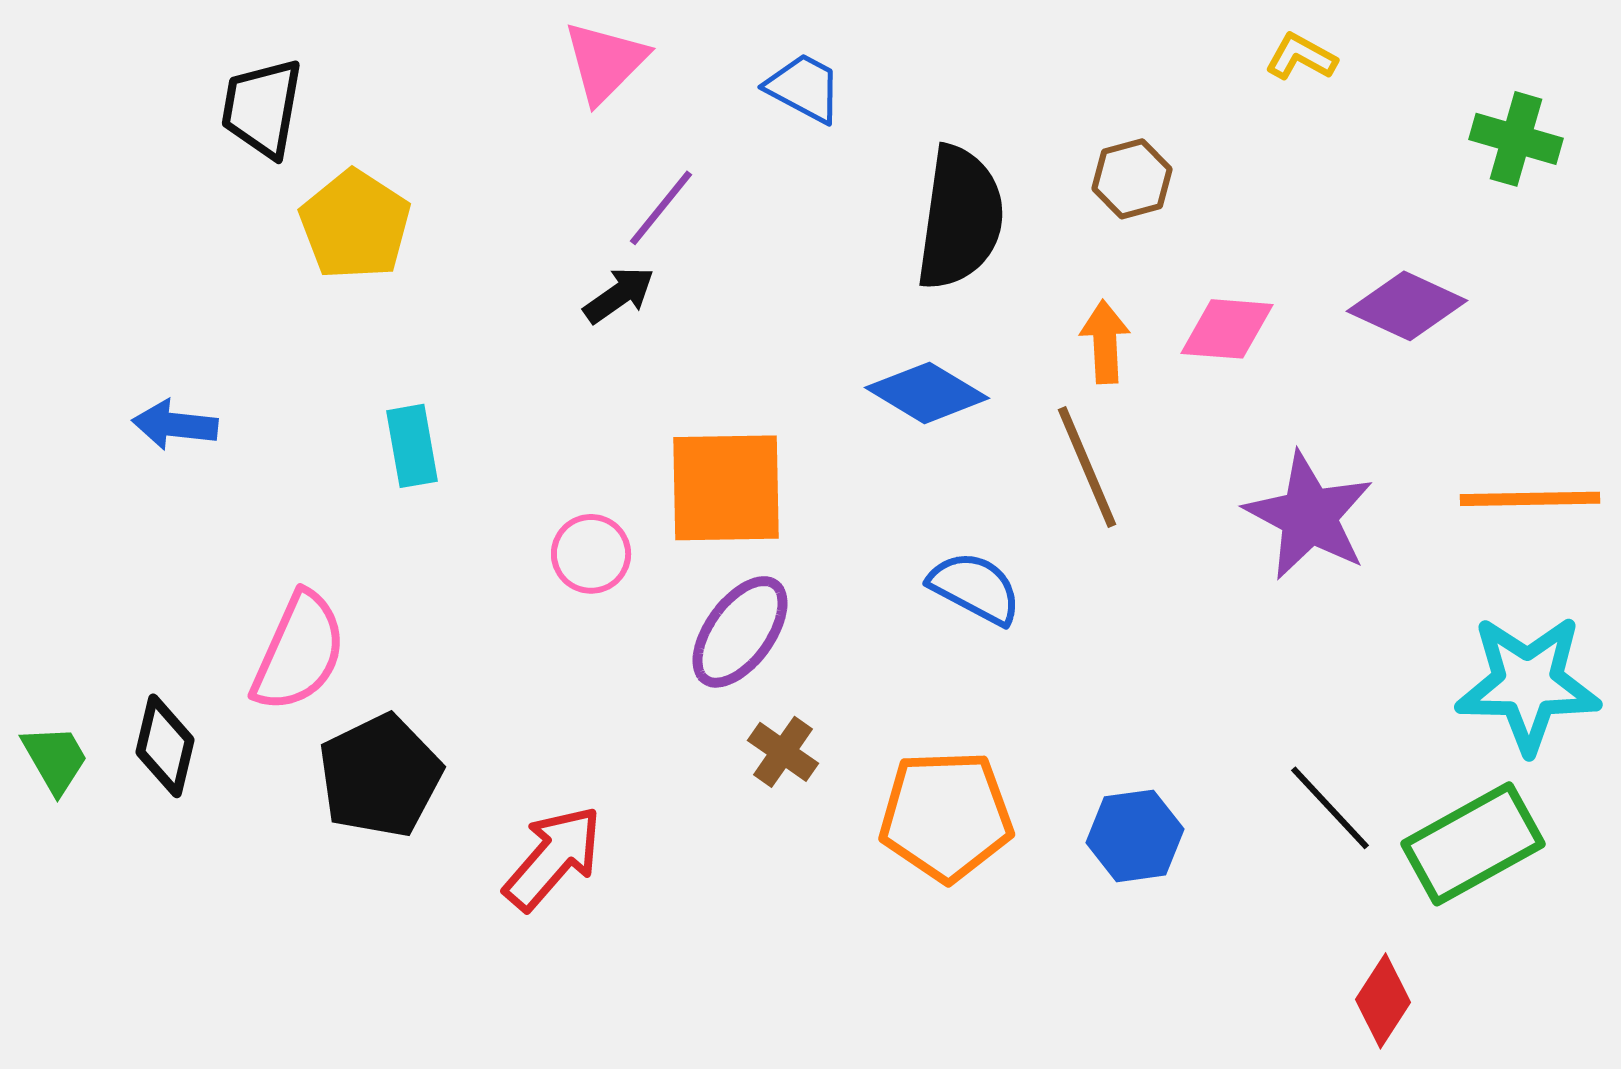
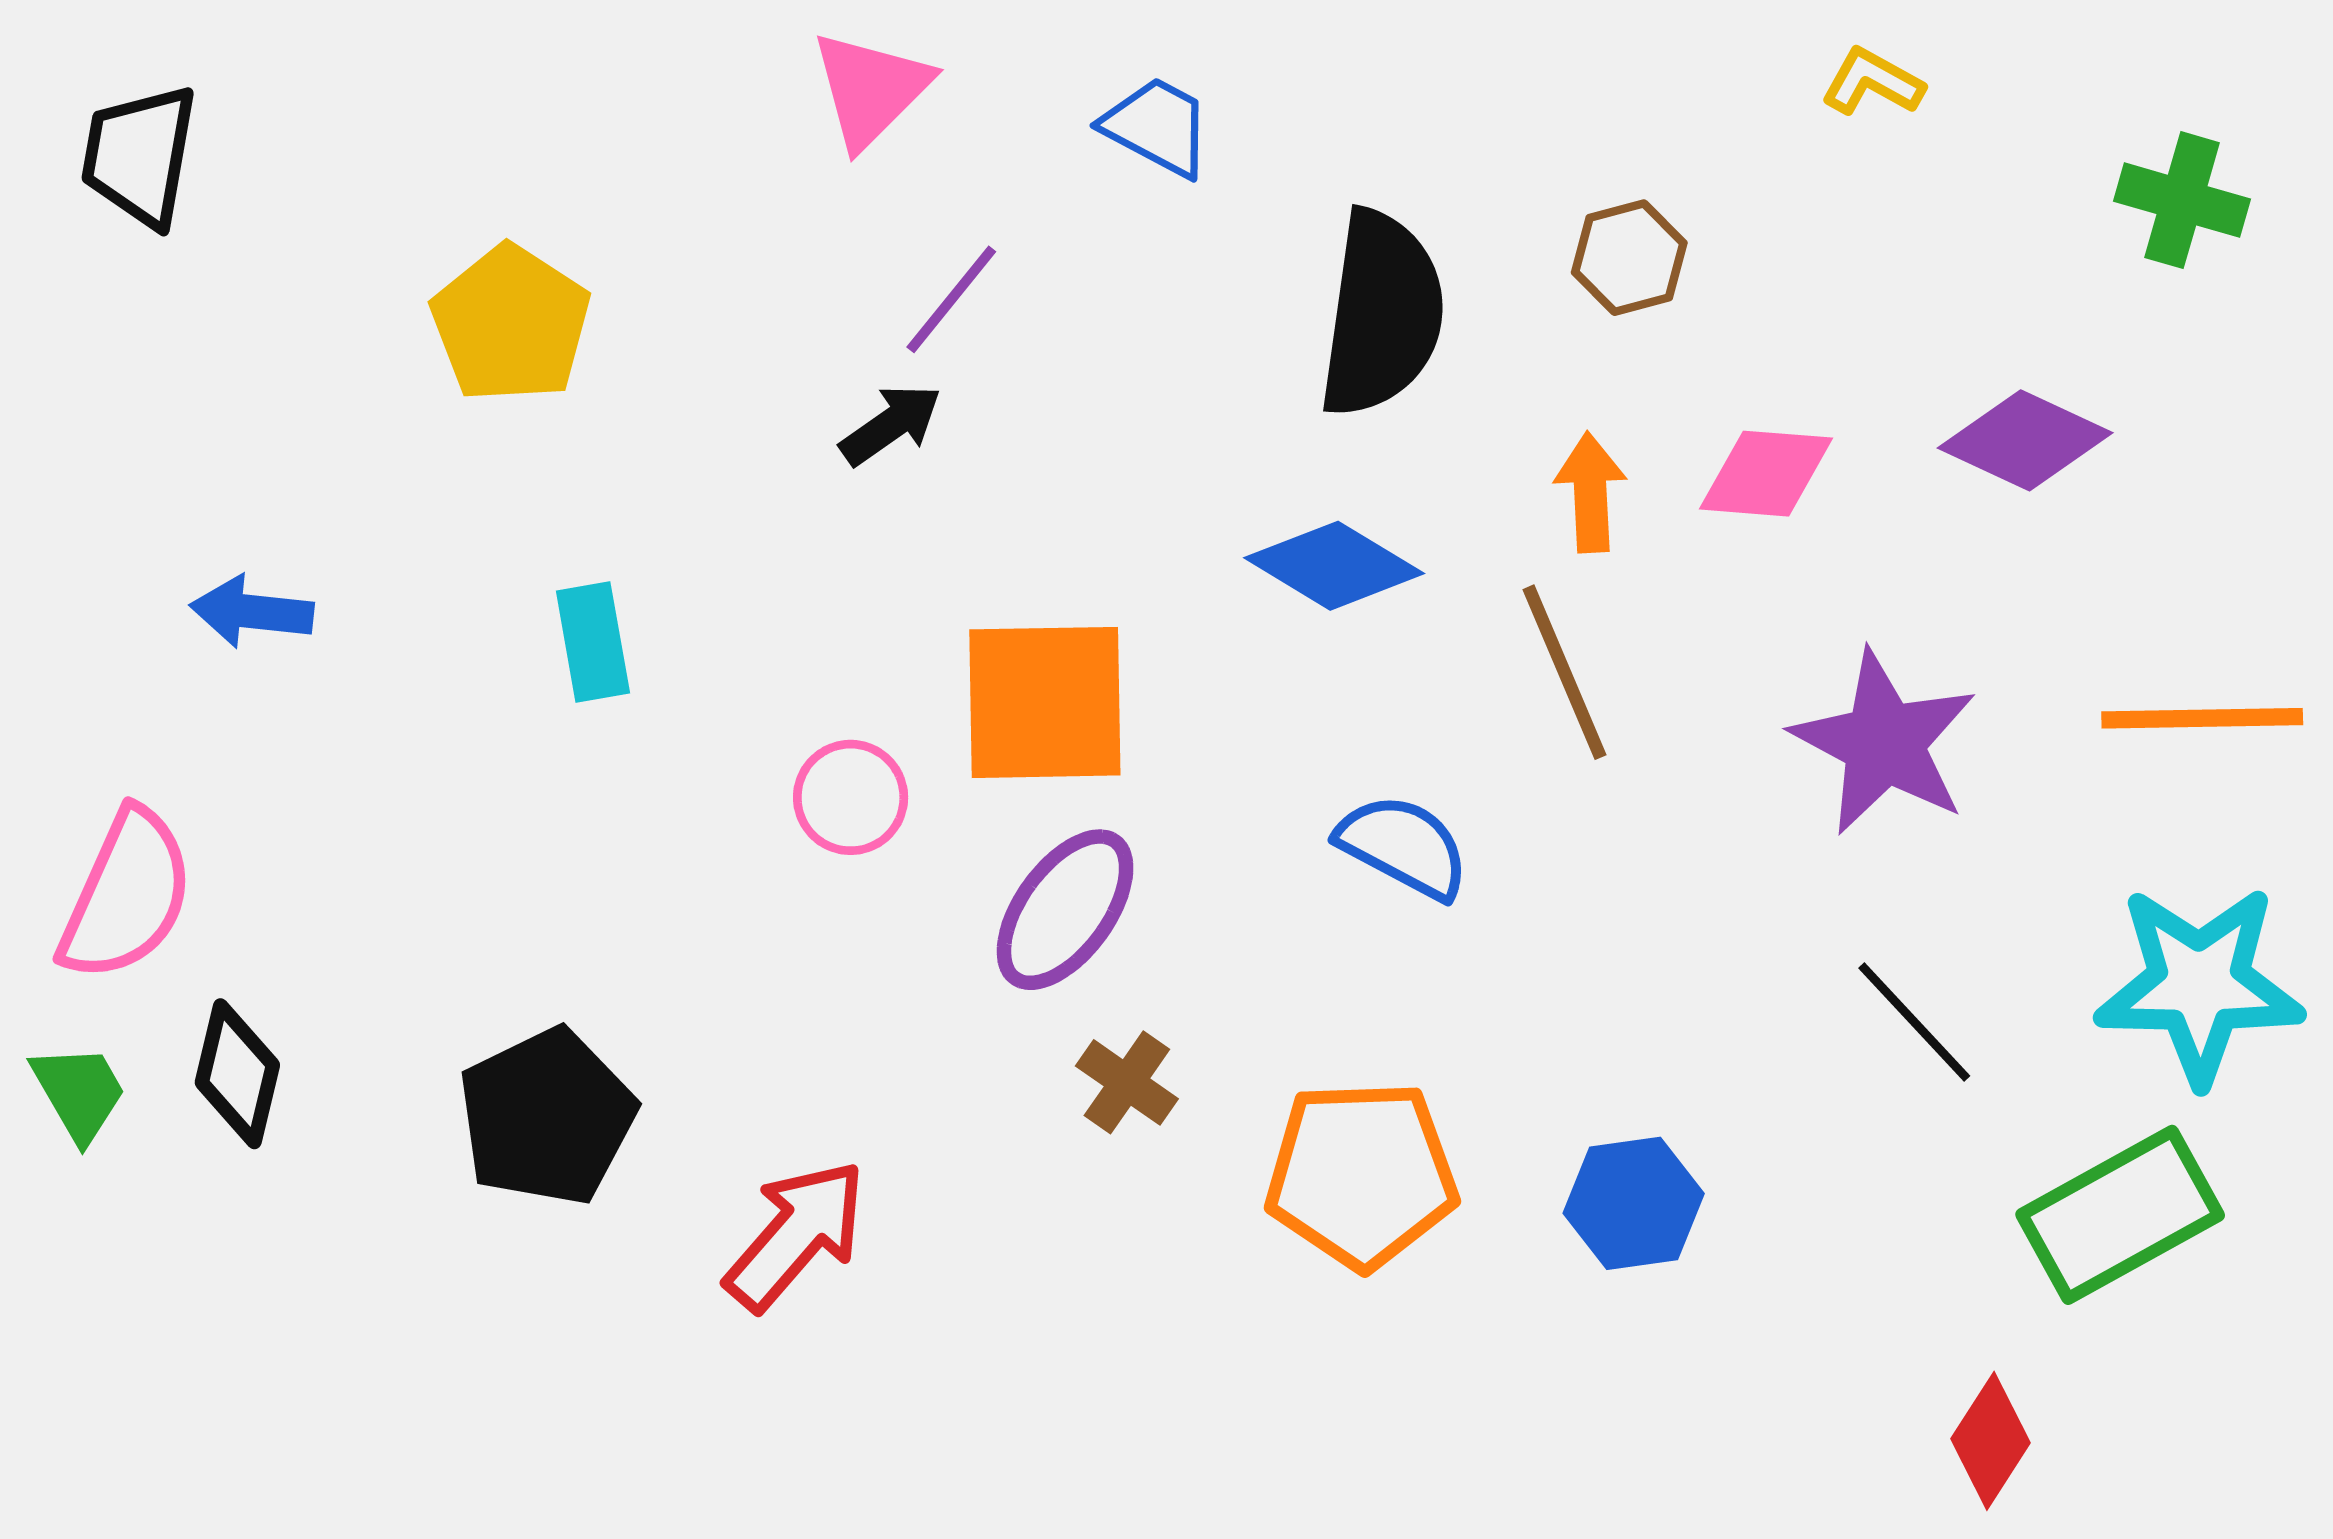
black trapezoid: (262, 108) -> (139, 155), moved
pink semicircle: (299, 652) -> (127, 895), moved
black line: (1330, 808) -> (1914, 1022), moved

